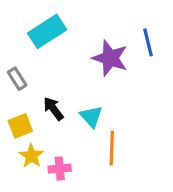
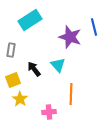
gray rectangle: (17, 79) -> (11, 50), turned 40
cyan triangle: (91, 116) -> (58, 65), moved
pink cross: (60, 169) -> (49, 112), moved

